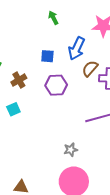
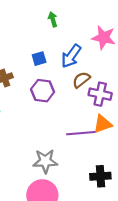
blue square: (47, 56) -> (39, 59), turned -32
gray star: (71, 150) -> (45, 161), size x1.6

